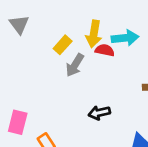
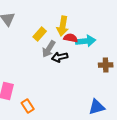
cyan arrow: (125, 38) -> (86, 41), moved
black arrow: (99, 113) -> (60, 57), moved

